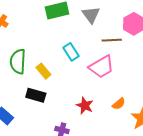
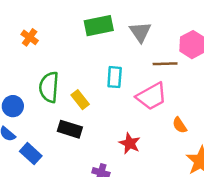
cyan rectangle: (71, 52) -> (115, 77), turned 36
orange semicircle: (119, 104) -> (180, 125), moved, turned 96

